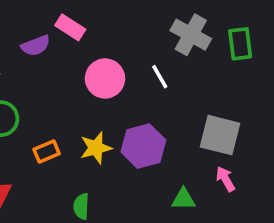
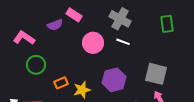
gray cross: (191, 35) -> (120, 19), moved
white line: (160, 77) -> (123, 42), turned -40
yellow star: (96, 148) -> (82, 90), moved

